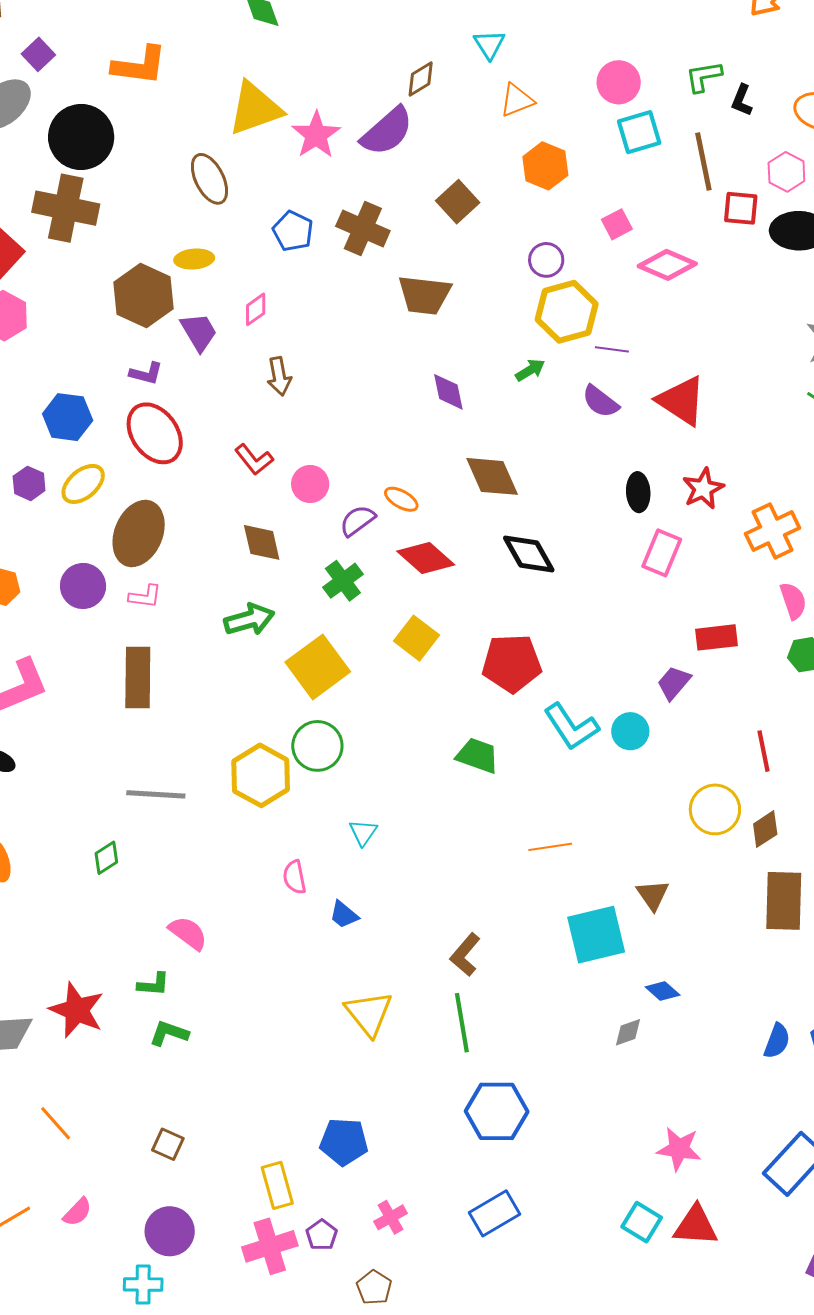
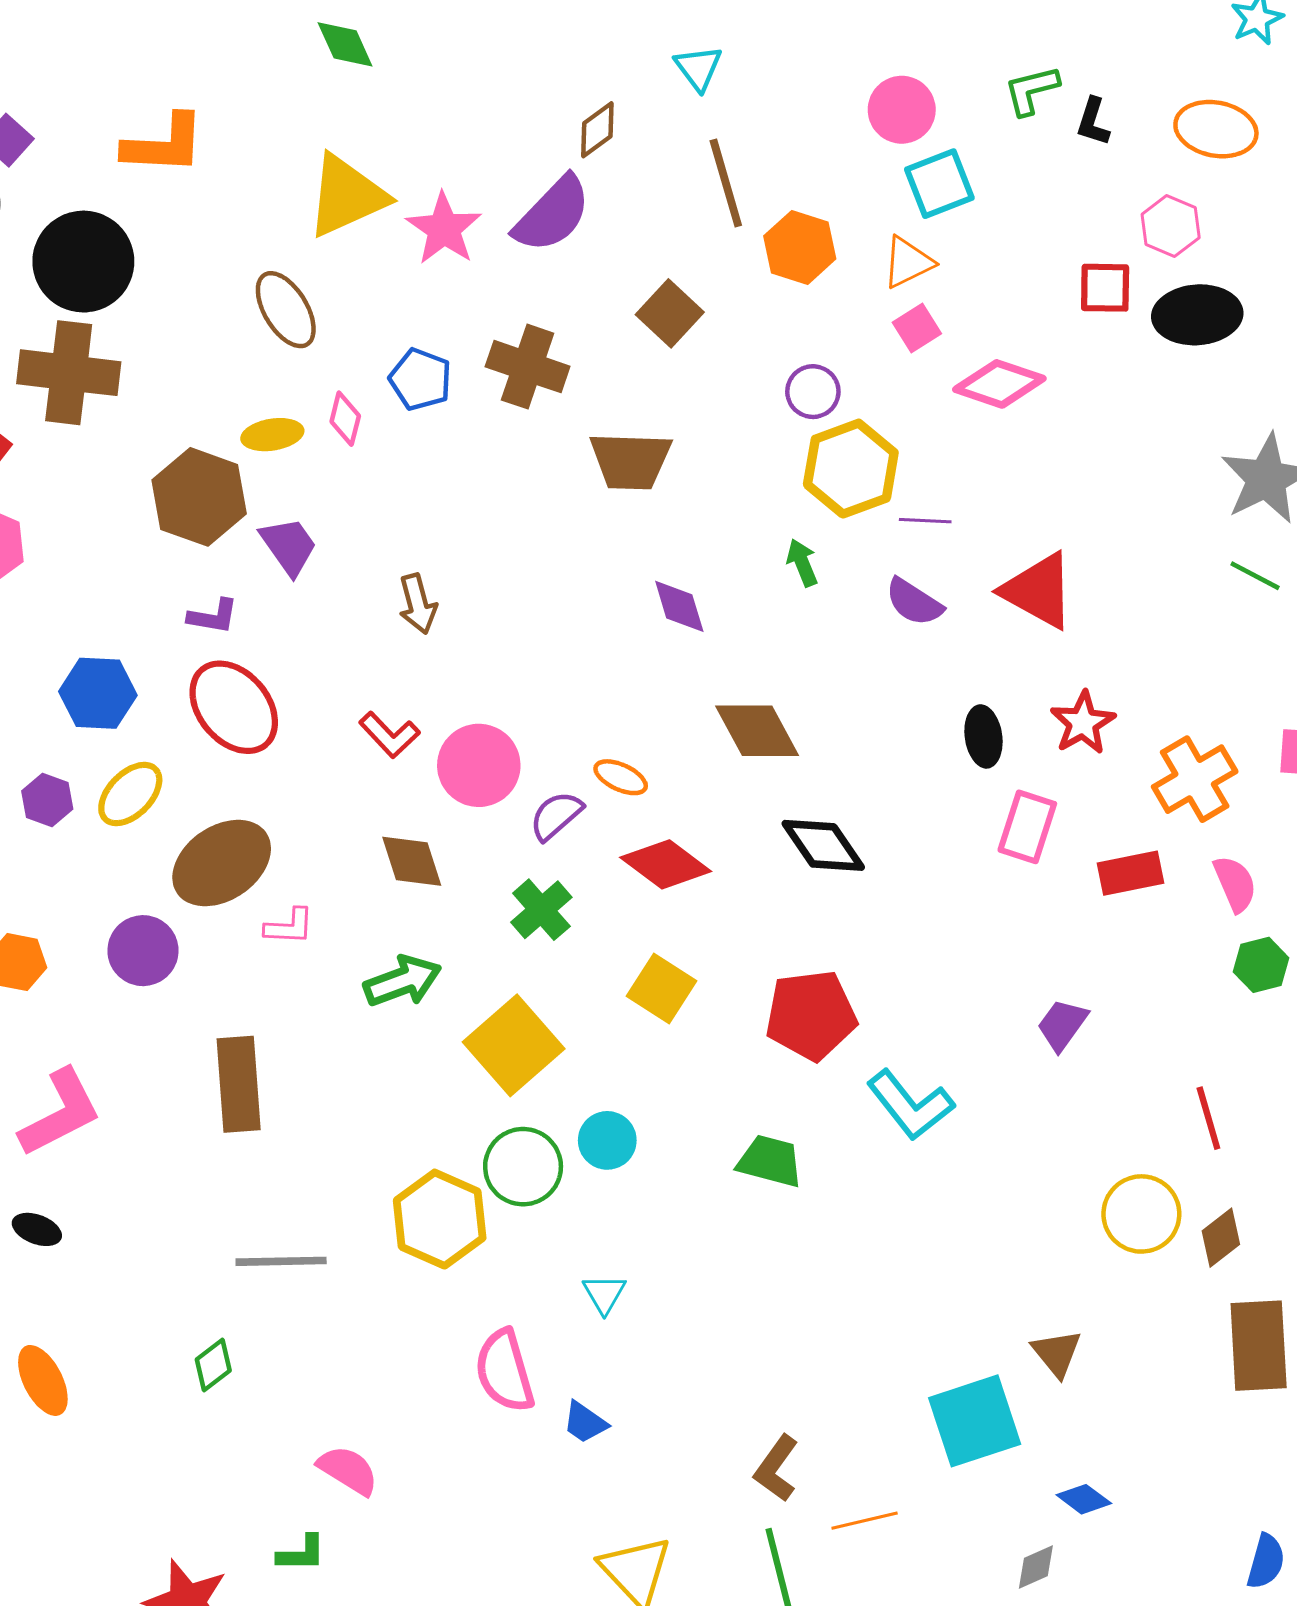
orange triangle: (517, 100) -> (908, 262), moved
brown line: (703, 162) -> (726, 183), moved
pink diamond: (256, 309) -> (345, 419), moved, turned -36
green arrow: (530, 370) -> (802, 563), turned -76
pink circle: (310, 484) -> (479, 765), size x1.4
brown ellipse: (139, 533) -> (222, 863), turned 38
pink L-shape: (145, 596) -> (289, 926), moved
red rectangle: (716, 637) -> (1130, 873), moved
cyan circle: (630, 731) -> (607, 1140), moved
orange line: (550, 847) -> (865, 1521), moved
pink semicircle: (295, 877) -> (505, 1371), size x1.6

